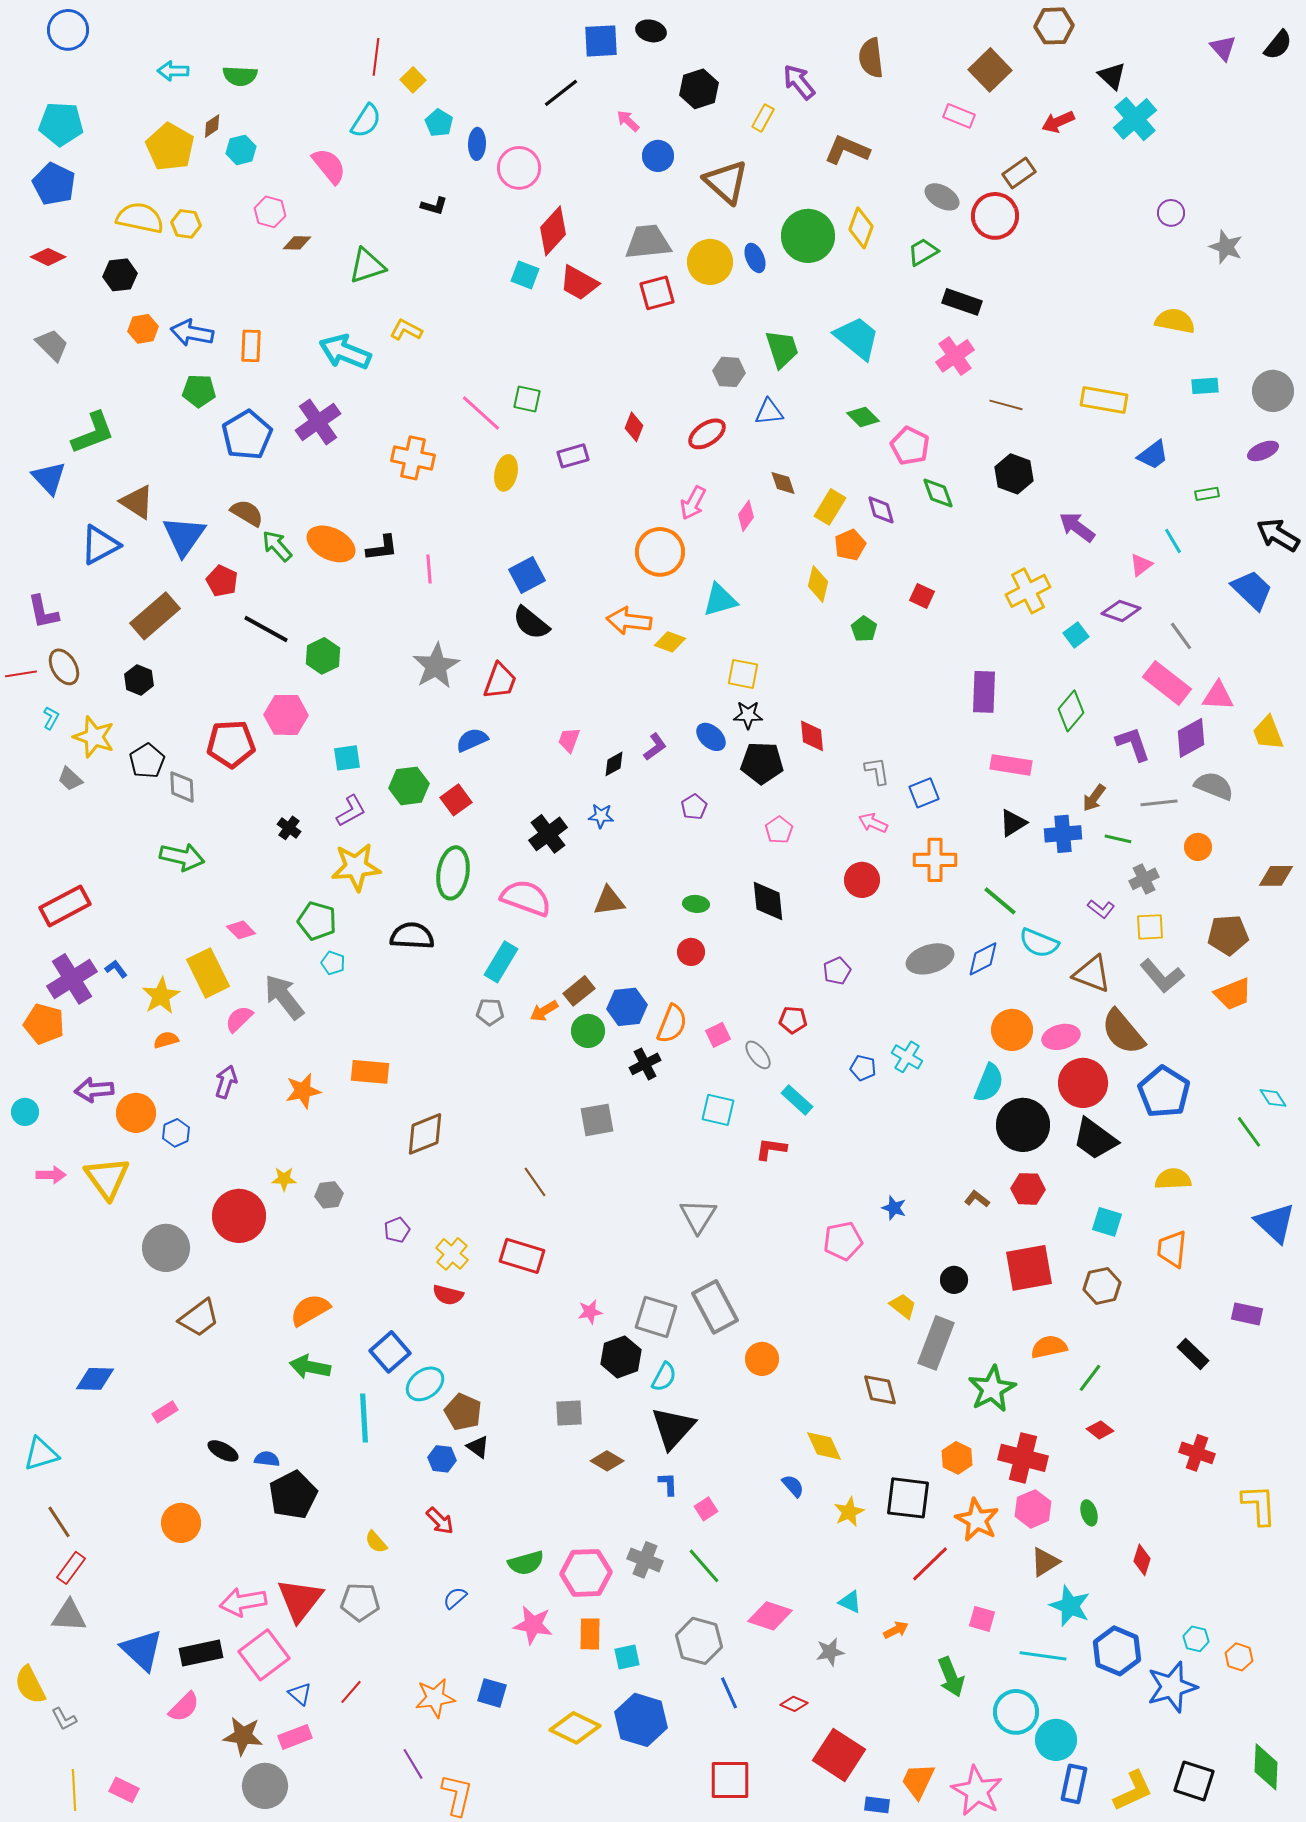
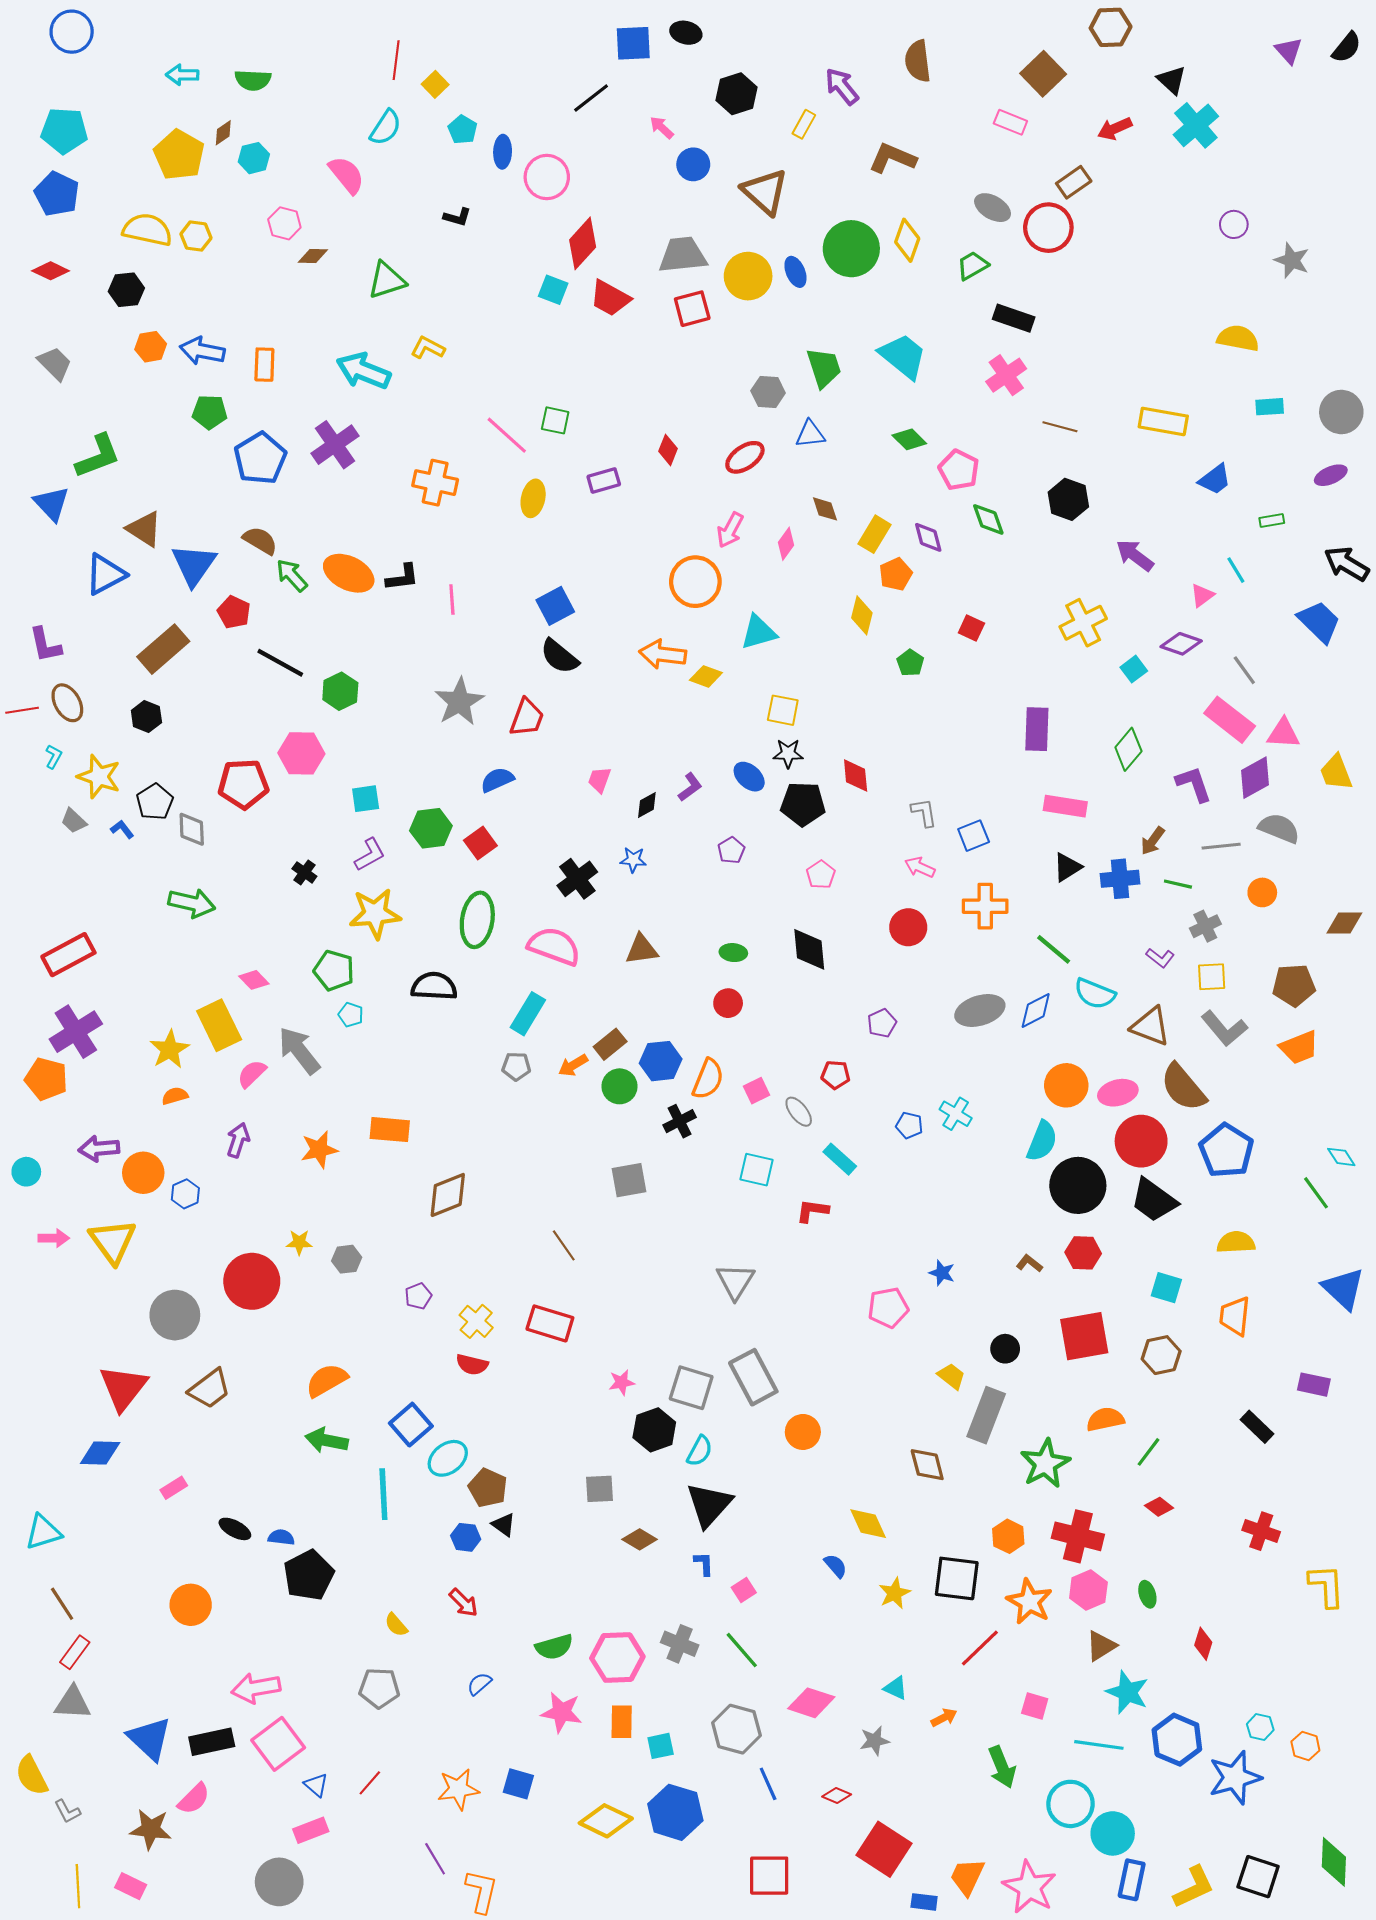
blue L-shape: (116, 969) -> (122, 829), moved
red triangle: (300, 1600) -> (123, 1388), moved
brown star: (243, 1736) -> (151, 1829), moved

